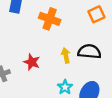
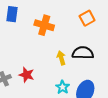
red star: (32, 62) -> (27, 75), moved

